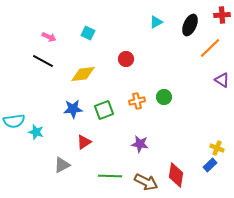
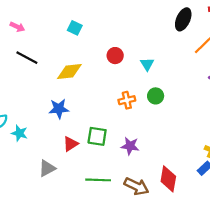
cyan triangle: (156, 22) -> (147, 64), moved, turned -32
pink arrow: (49, 37) -> (17, 27), moved
green square: (104, 110) -> (97, 136), moved, turned 30

